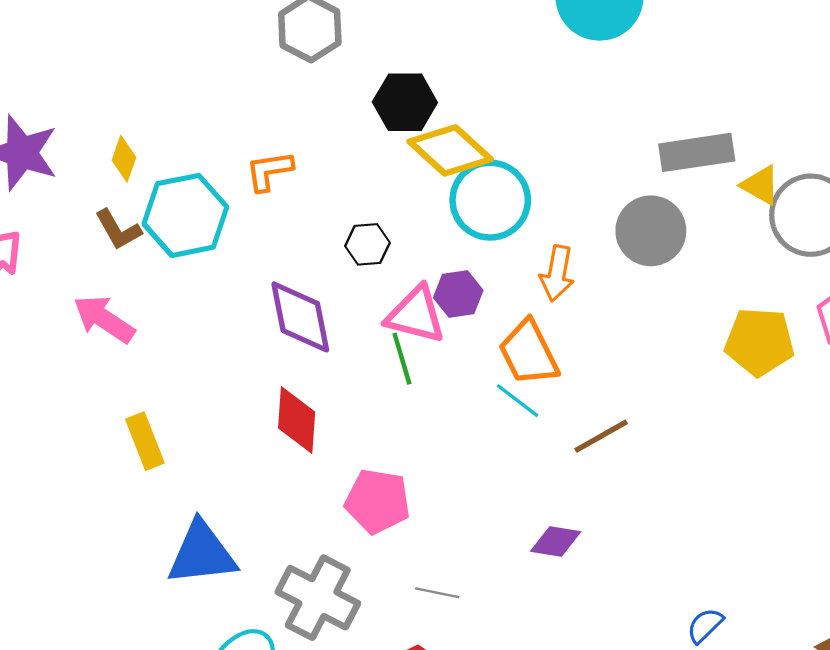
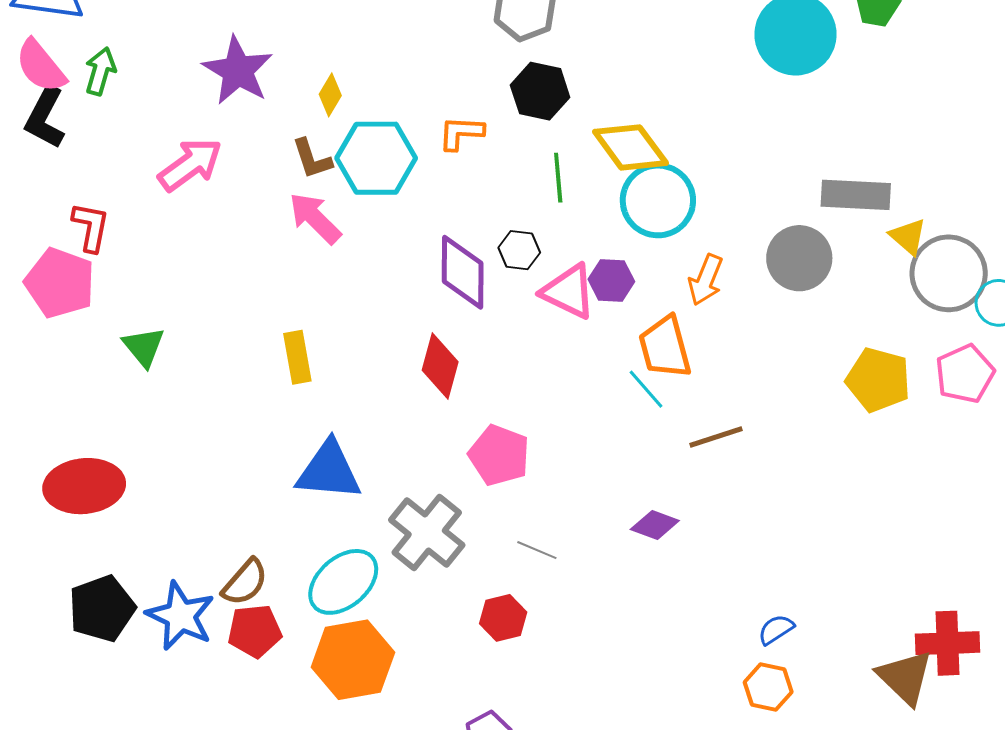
black hexagon: (405, 102) -> (540, 91), moved
black hexagon: (367, 244) -> (519, 250), moved
pink arrow: (104, 319) -> (315, 218), moved
green line: (402, 359) -> (558, 178), moved

